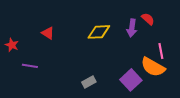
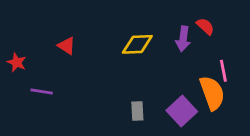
orange semicircle: (153, 67) -> (212, 93), turned -140
gray rectangle: (89, 82) -> (137, 111), moved, turned -64

